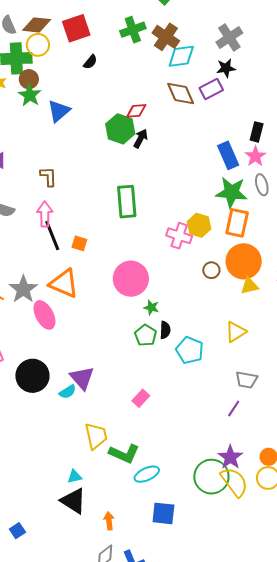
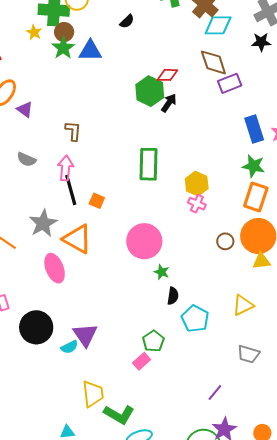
purple rectangle: (211, 89) -> (230, 83), moved
blue triangle: (59, 111) -> (90, 51), moved, turned 35
green star: (231, 192) -> (254, 166), size x0.7
yellow hexagon: (199, 225) -> (197, 184), moved
pink cross: (179, 236) -> (197, 204), size x0.7
gray star: (23, 289) -> (43, 223), moved
green pentagon: (146, 335) -> (153, 341), moved
purple line: (234, 409) -> (215, 392), moved

